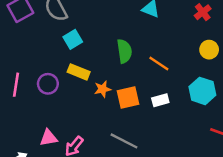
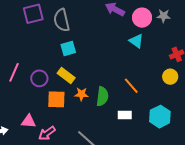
yellow circle: (209, 50) -> (170, 77), moved
green semicircle: (124, 51) -> (102, 96), moved
orange square: (128, 97) -> (56, 99), moved

